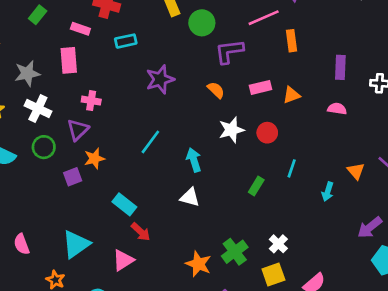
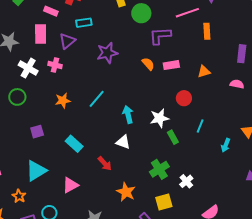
pink rectangle: (260, 87) -> (171, 65), moved
white cross: (38, 108) -> (28, 68), moved
purple triangle: (78, 130) -> (67, 41), moved
white star: (231, 130) -> (159, 118), moved
orange star: (94, 159) -> (63, 101), moved
purple square: (73, 177) -> (37, 132), moved
green rectangle: (256, 186) -> (173, 137), turned -64
red arrow: (141, 232) -> (105, 163), moved
green cross: (235, 252) -> (159, 169), moved
yellow square: (273, 274) -> (164, 202), moved

